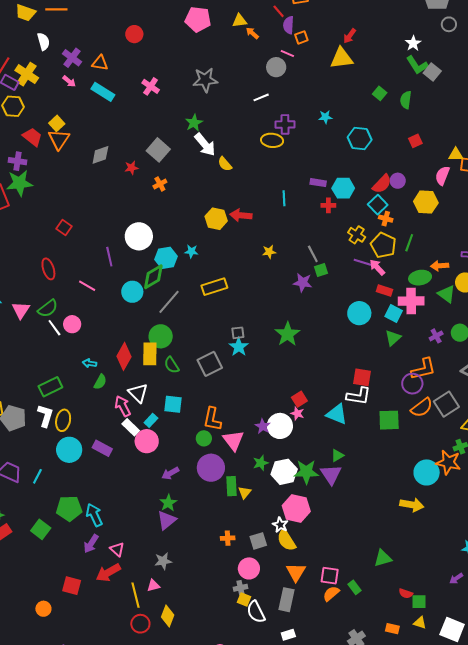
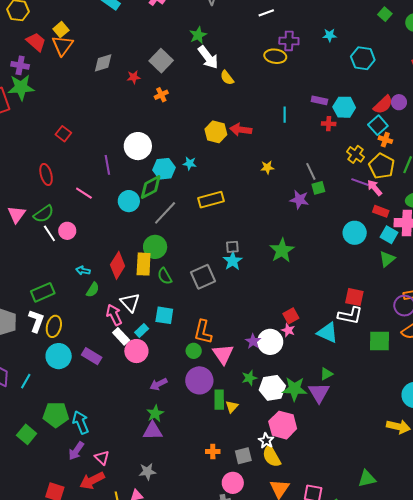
purple triangle: (167, 520) -> (153, 431), turned 35

